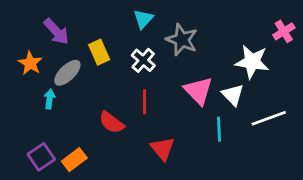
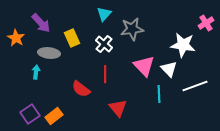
gray star: (182, 40) -> (132, 29), turned -30
orange star: (30, 63) -> (16, 38), moved
gray ellipse: (67, 73) -> (49, 53), turned 50

